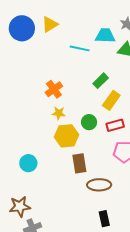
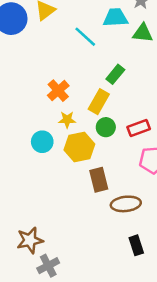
cyan line: (80, 48) -> (85, 37), turned 36
yellow rectangle: (111, 100) -> (99, 102), moved
cyan circle: (28, 163) -> (42, 142), moved

